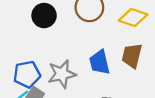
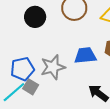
blue trapezoid: (100, 62) -> (85, 55), turned 100

